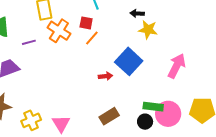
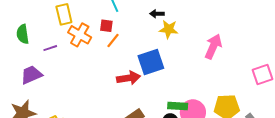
blue square: (129, 61) -> (151, 62), turned 32
pink arrow: (177, 66) -> (213, 46), moved
red arrow: (106, 76) -> (128, 78), size x1.6

